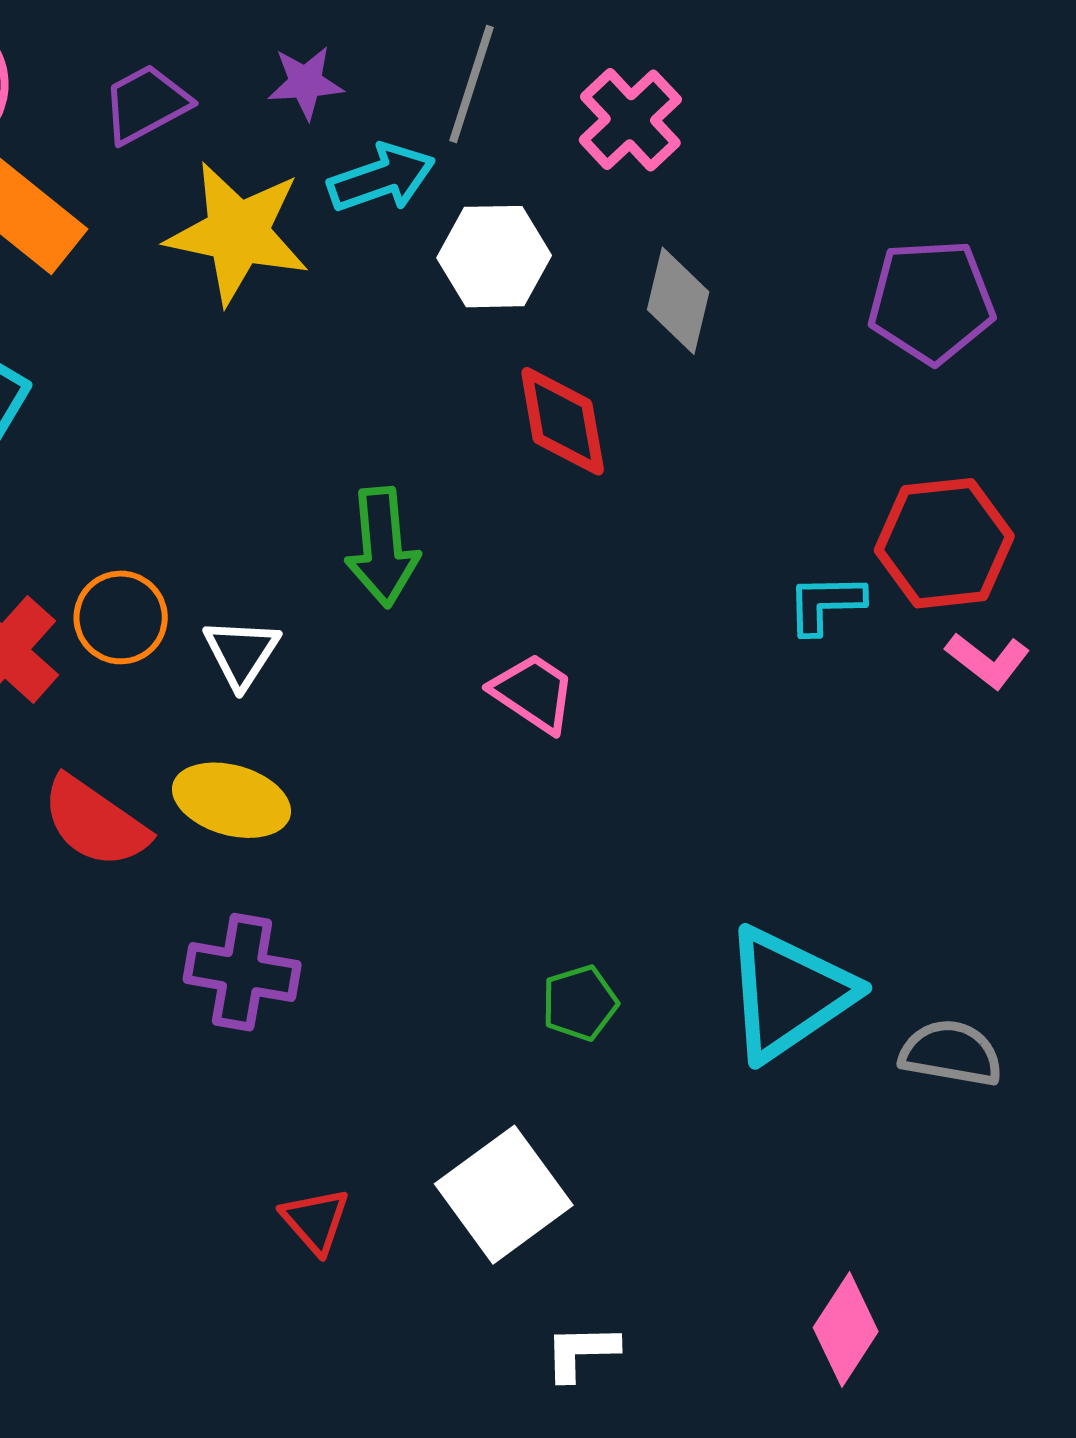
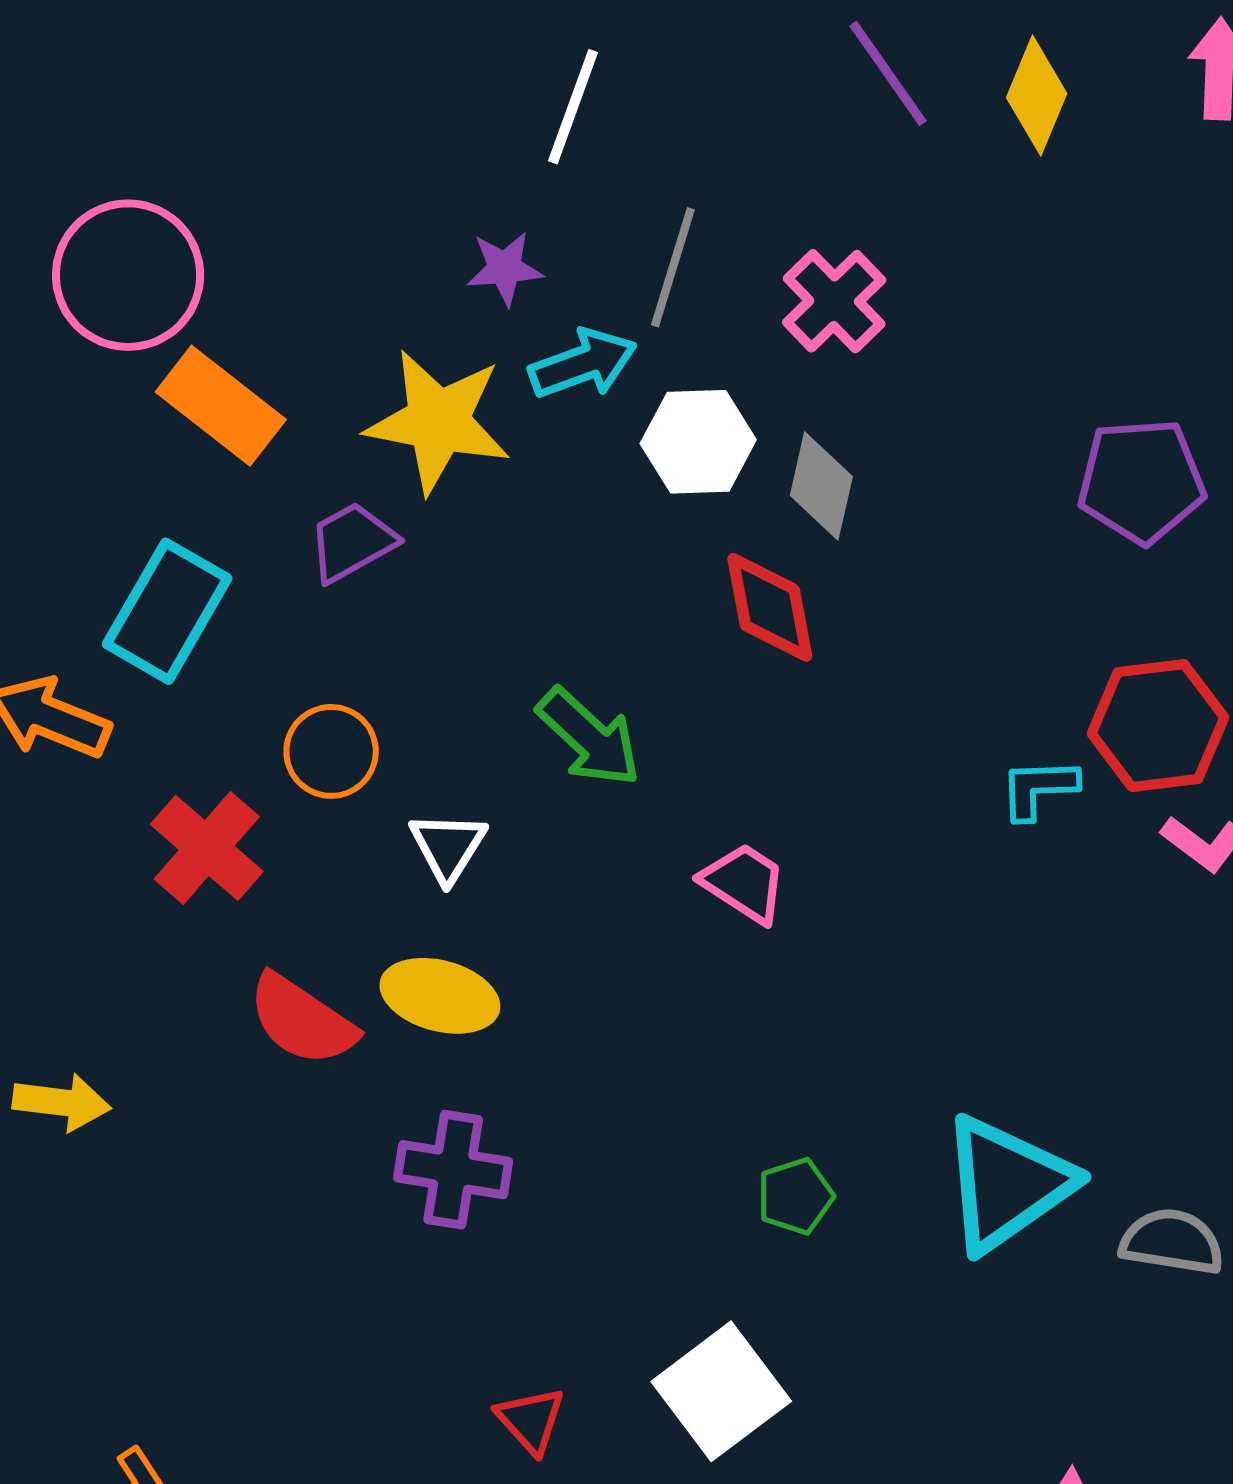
purple trapezoid: (146, 104) -> (352, 542), moved
gray diamond: (678, 301) -> (821, 486), moved
green arrow: (382, 547) -> (589, 737), turned -41
orange circle: (121, 617) -> (331, 751), moved

